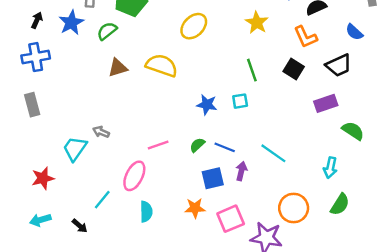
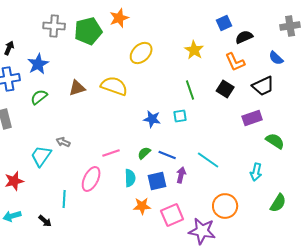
blue star: (71, 23) -> (38, 64), moved
green semicircle: (107, 31) -> (39, 97), moved
cyan line: (102, 200) -> (64, 199), turned -36
green semicircle: (340, 204) -> (278, 203), moved
cyan semicircle: (146, 212) -> (130, 178), moved

